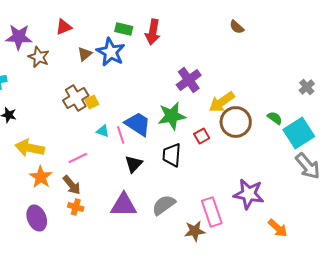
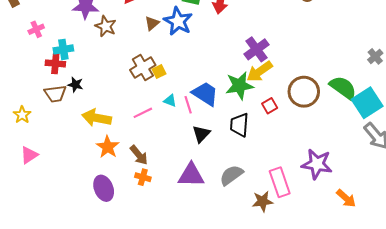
yellow arrow: (222, 102) -> (260, 72), moved
green semicircle: (275, 118) -> (343, 88), size x1.8
pink line: (78, 158) -> (143, 113), moved

